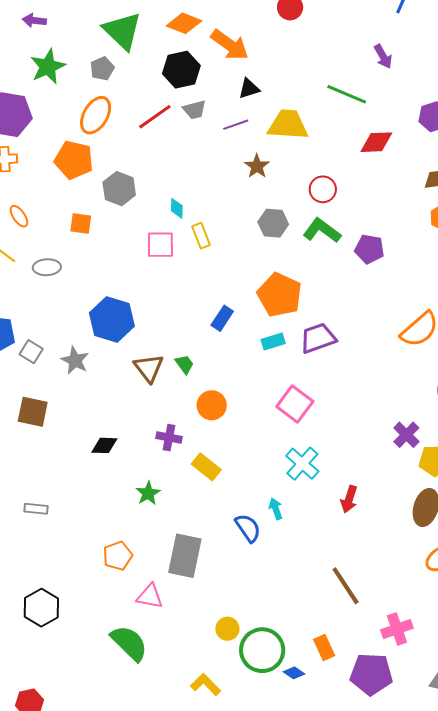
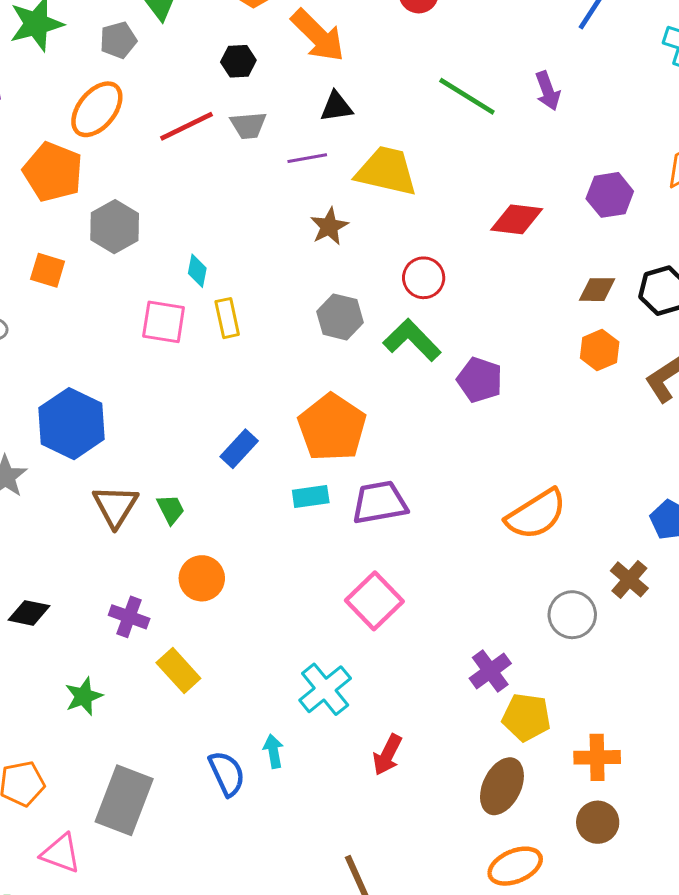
black hexagon: (181, 70) -> (238, 61), size x0.6
green line: (347, 94) -> (467, 96), moved
pink square: (295, 404) -> (374, 601), moved

